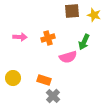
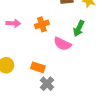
pink semicircle: (68, 57) -> (62, 44), turned 42

